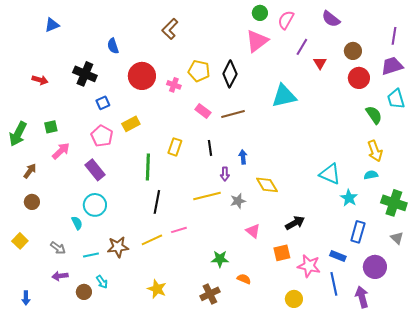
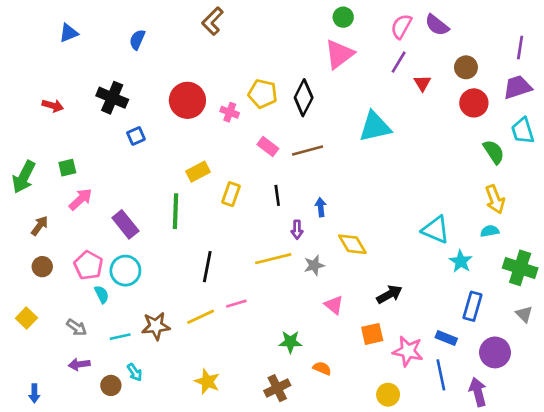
pink semicircle: (286, 20) -> (401, 26), moved
brown L-shape: (170, 29) -> (213, 21), moved
blue semicircle: (113, 46) -> (137, 40), moved, turned 42
yellow rectangle: (131, 124) -> (198, 172), moved
pink pentagon: (102, 136) -> (88, 265), moved
green line: (148, 167) -> (176, 211), moved

